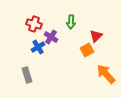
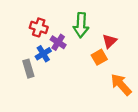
green arrow: (71, 22) -> (81, 25), size x1.5
gray rectangle: (27, 75) -> (28, 69), moved

